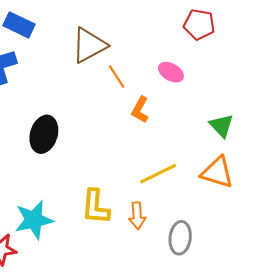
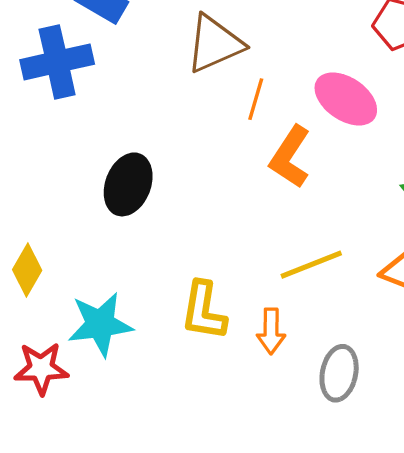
pink ellipse: (171, 72) -> (346, 99), size x1.5
orange line: (117, 77) -> (256, 99), turned 45
orange L-shape: (140, 110) -> (290, 157), size x1.4

